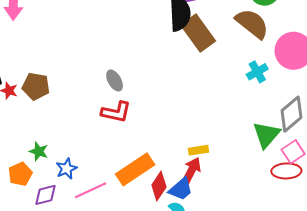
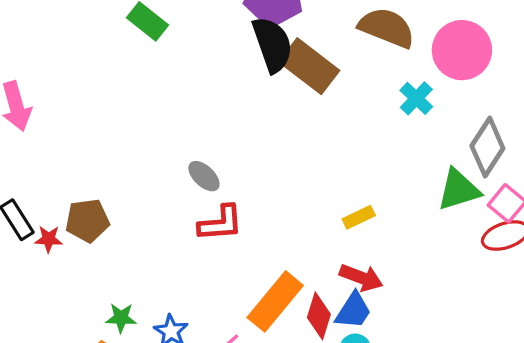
green triangle: (266, 135) -> (459, 190), turned 48
yellow rectangle: (198, 150) -> (359, 217), moved
red arrow: (191, 170) -> (361, 278), turned 100

